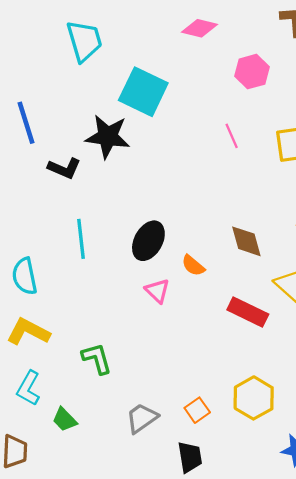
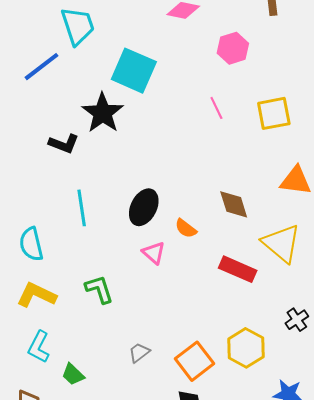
blue line: (26, 123) -> (41, 67), moved, turned 72
black star: (108, 137) -> (103, 113), turned 30
green L-shape: (97, 359) -> (99, 289), moved
orange square: (197, 410) -> (194, 361), size x1.6
gray trapezoid: (142, 418) -> (139, 353), moved, size x0.7

